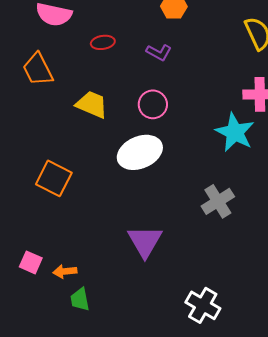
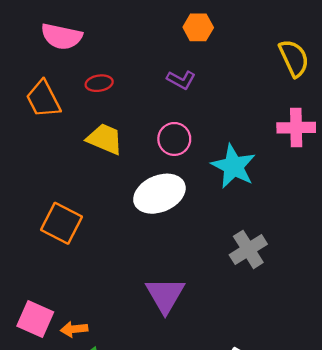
red ellipse: (103, 42) -> (99, 83), moved
cyan star: (235, 132) -> (234, 166), moved
pink square: (31, 262) -> (35, 319), size x1.4

